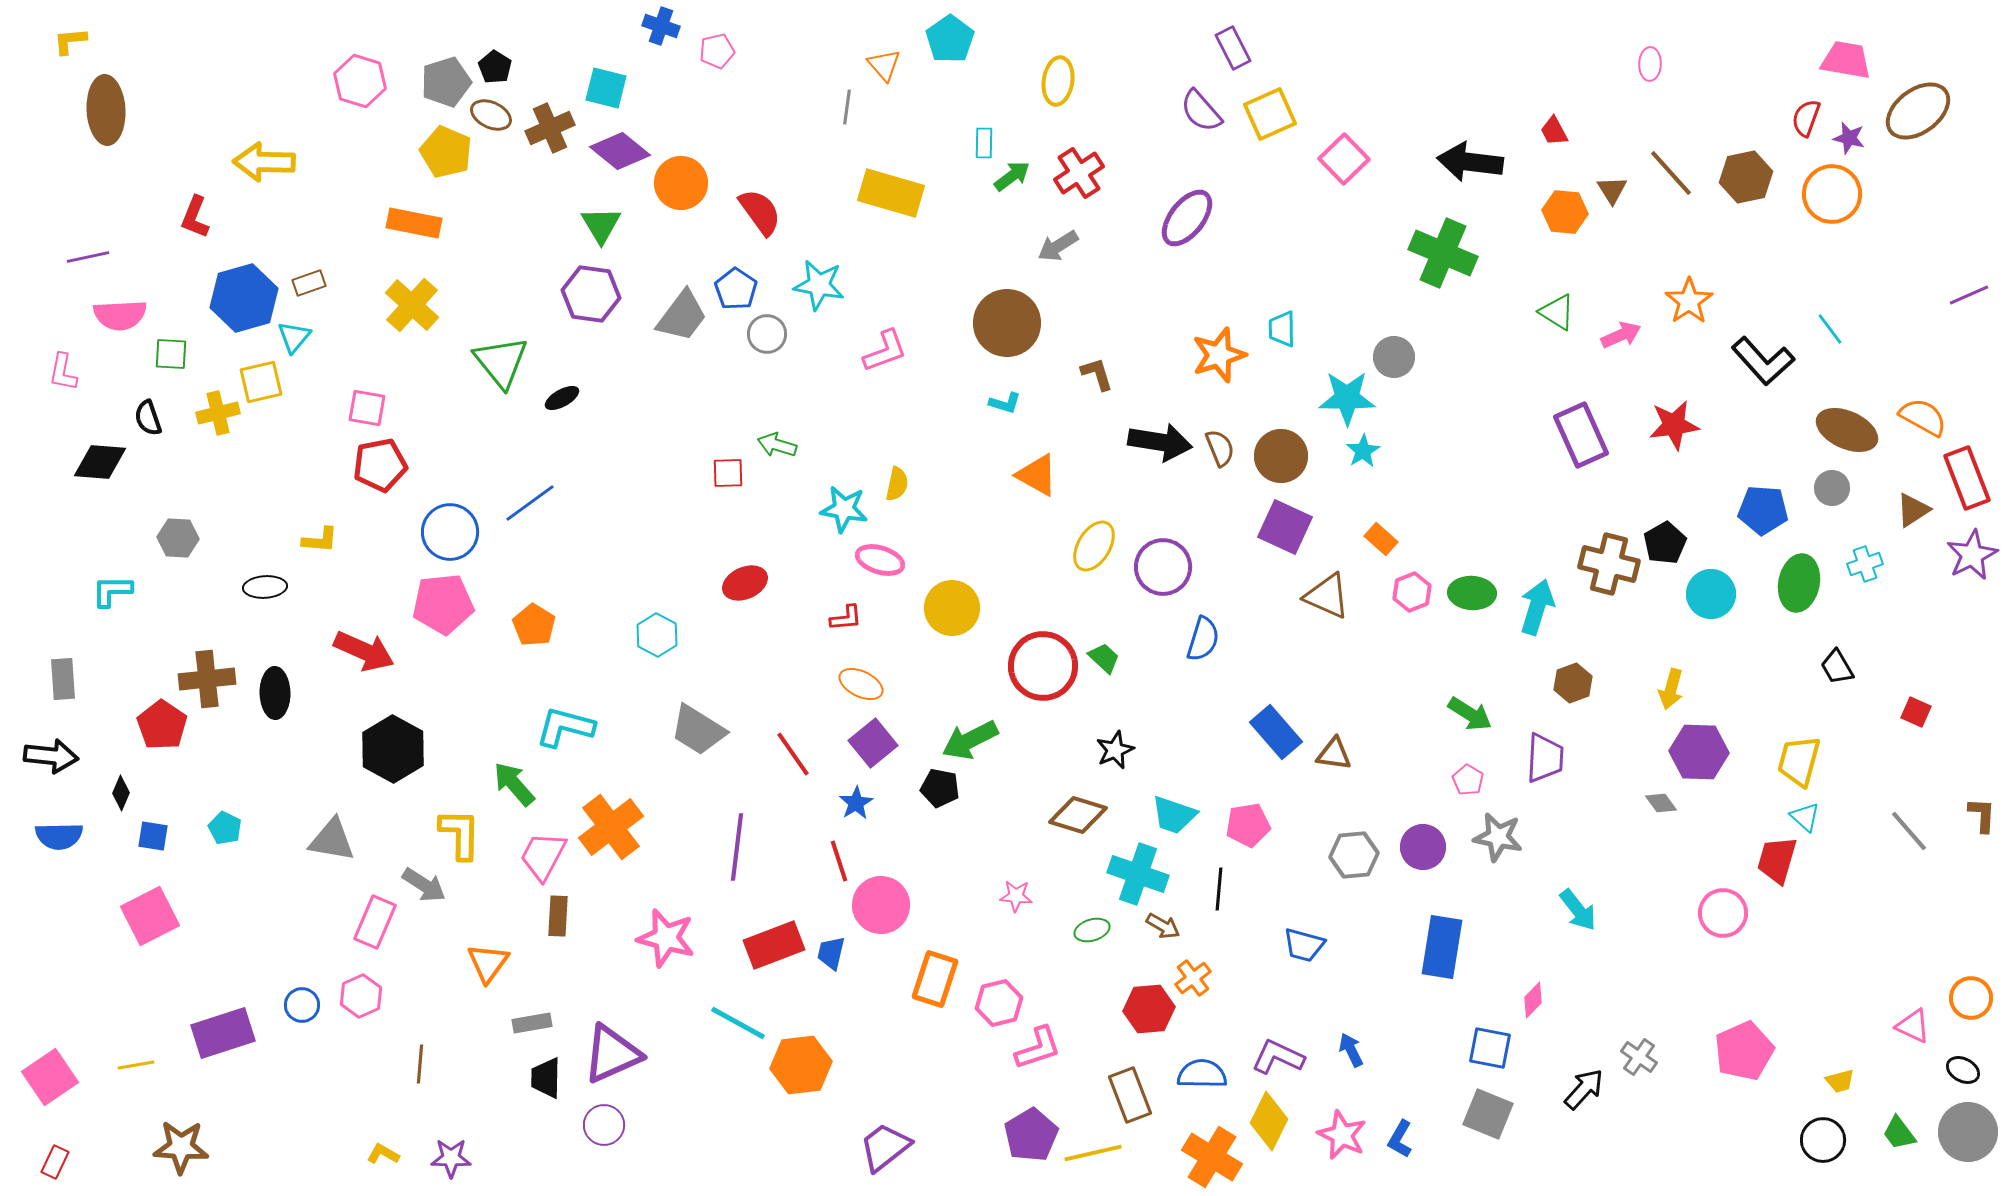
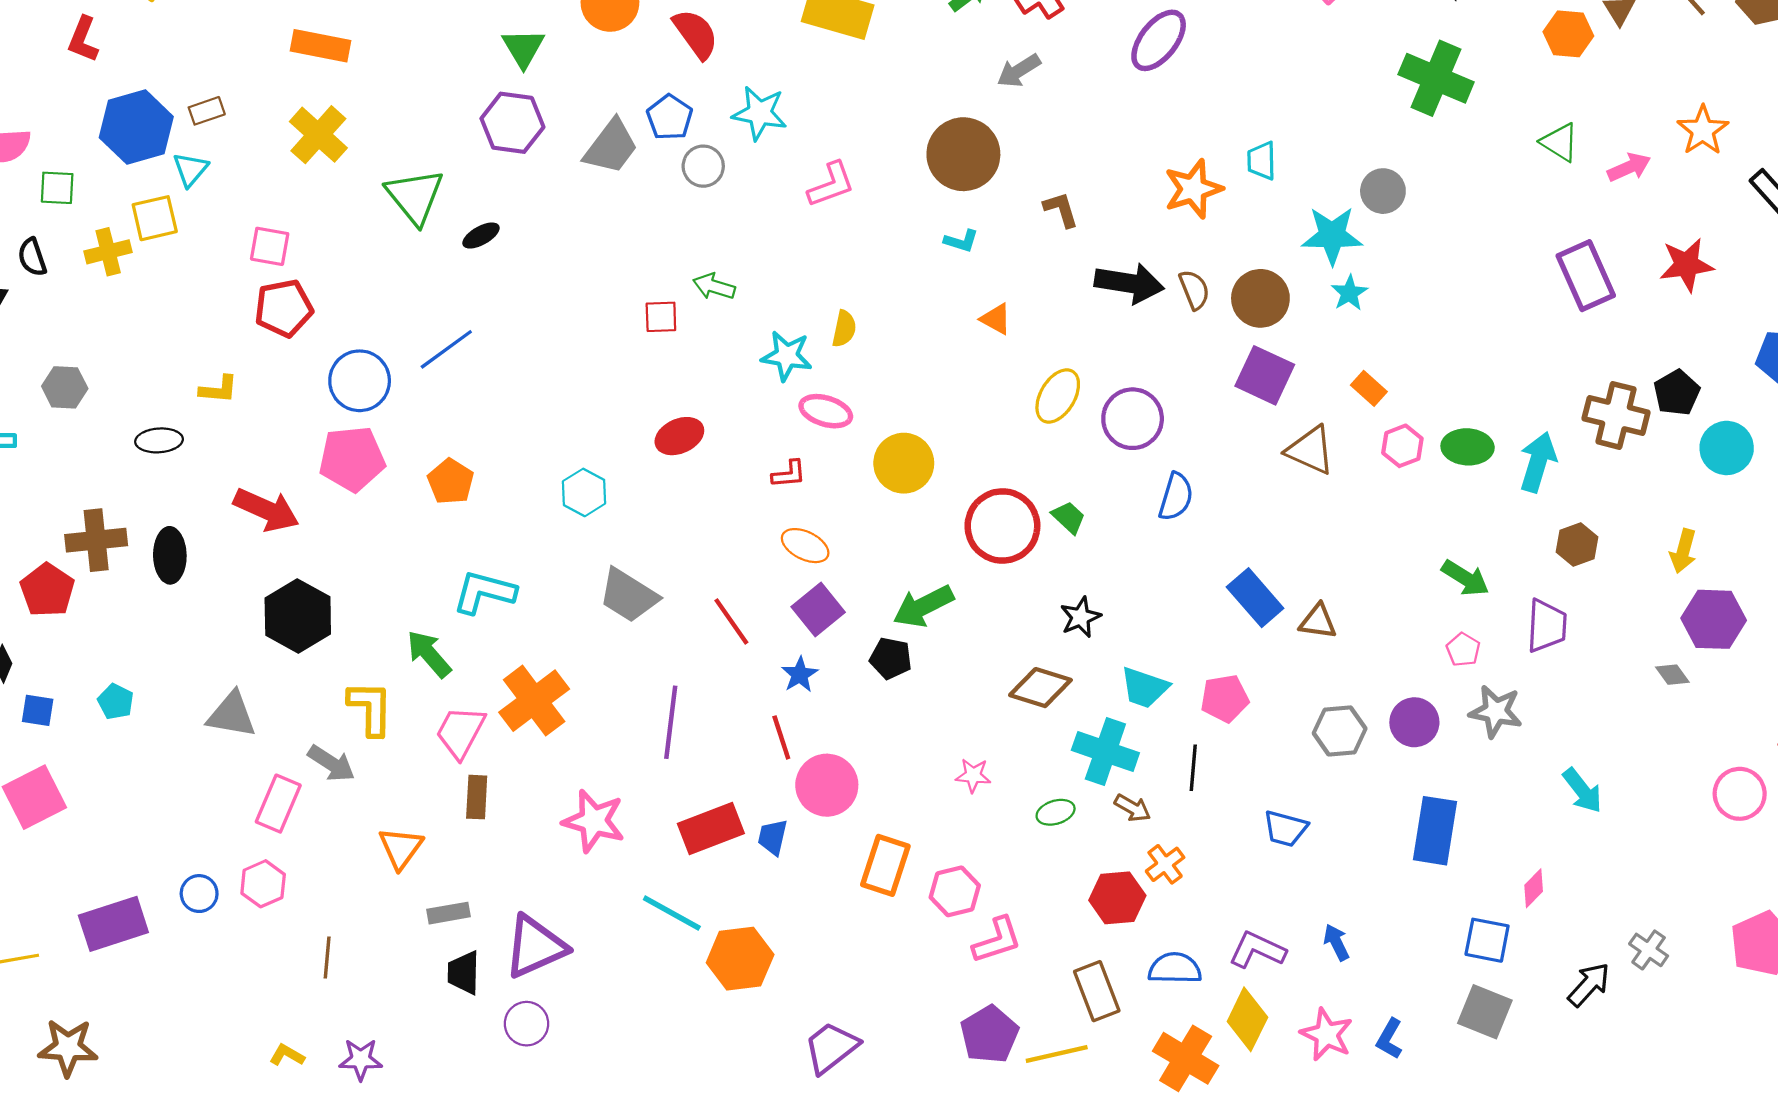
orange triangle: (1037, 475) -> (996, 319), size x0.7

